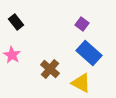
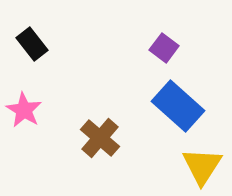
yellow triangle: (81, 83) -> (202, 166), moved, turned 35

